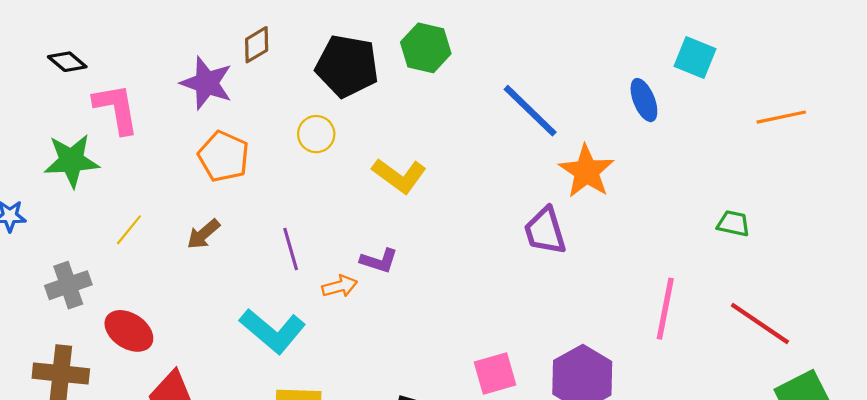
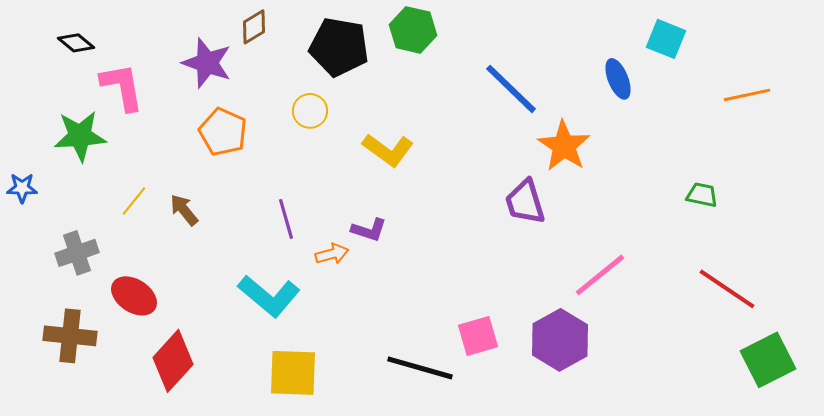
brown arrow: (203, 234) -> (184, 210), moved, turned 92
pink line: (665, 309) -> (600, 275), moved, turned 40

